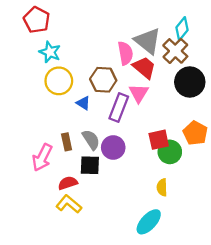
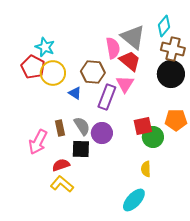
red pentagon: (37, 20) -> (33, 67), moved
brown cross: (175, 51) -> (173, 49), moved, turned -30
orange pentagon: (195, 133) -> (176, 120), turned -30

